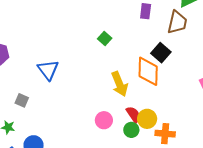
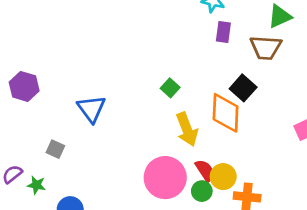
brown trapezoid: (177, 22) -> (266, 48), turned 80
green square: (105, 38) -> (170, 88), moved
pink circle: (104, 120) -> (165, 178), size x1.8

